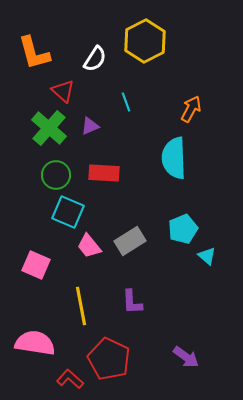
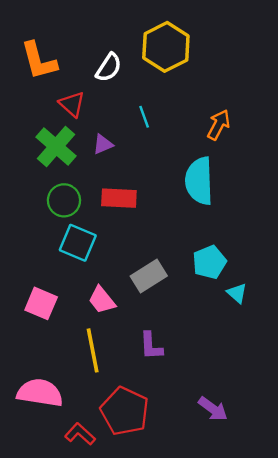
pink trapezoid: (89, 246) -> (102, 300), moved

